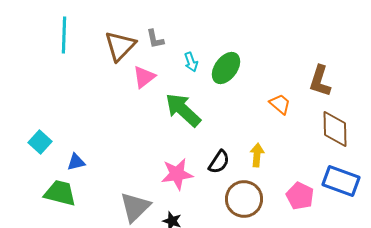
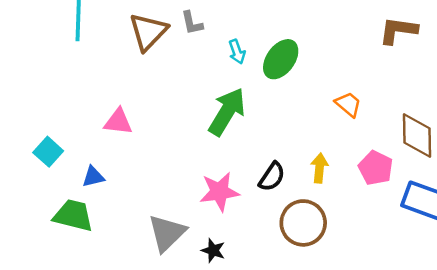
pink triangle: (144, 77) -> (118, 122), moved, turned 45
brown L-shape: (320, 81) -> (398, 30), moved, turned 80
green arrow: (183, 110) -> (227, 112), turned 78
pink pentagon: (300, 196) -> (376, 168), moved

